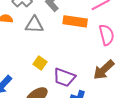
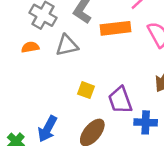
purple trapezoid: (64, 77) -> (120, 100), turned 65

